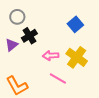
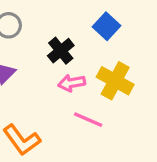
black cross: (29, 36) -> (61, 51), moved

